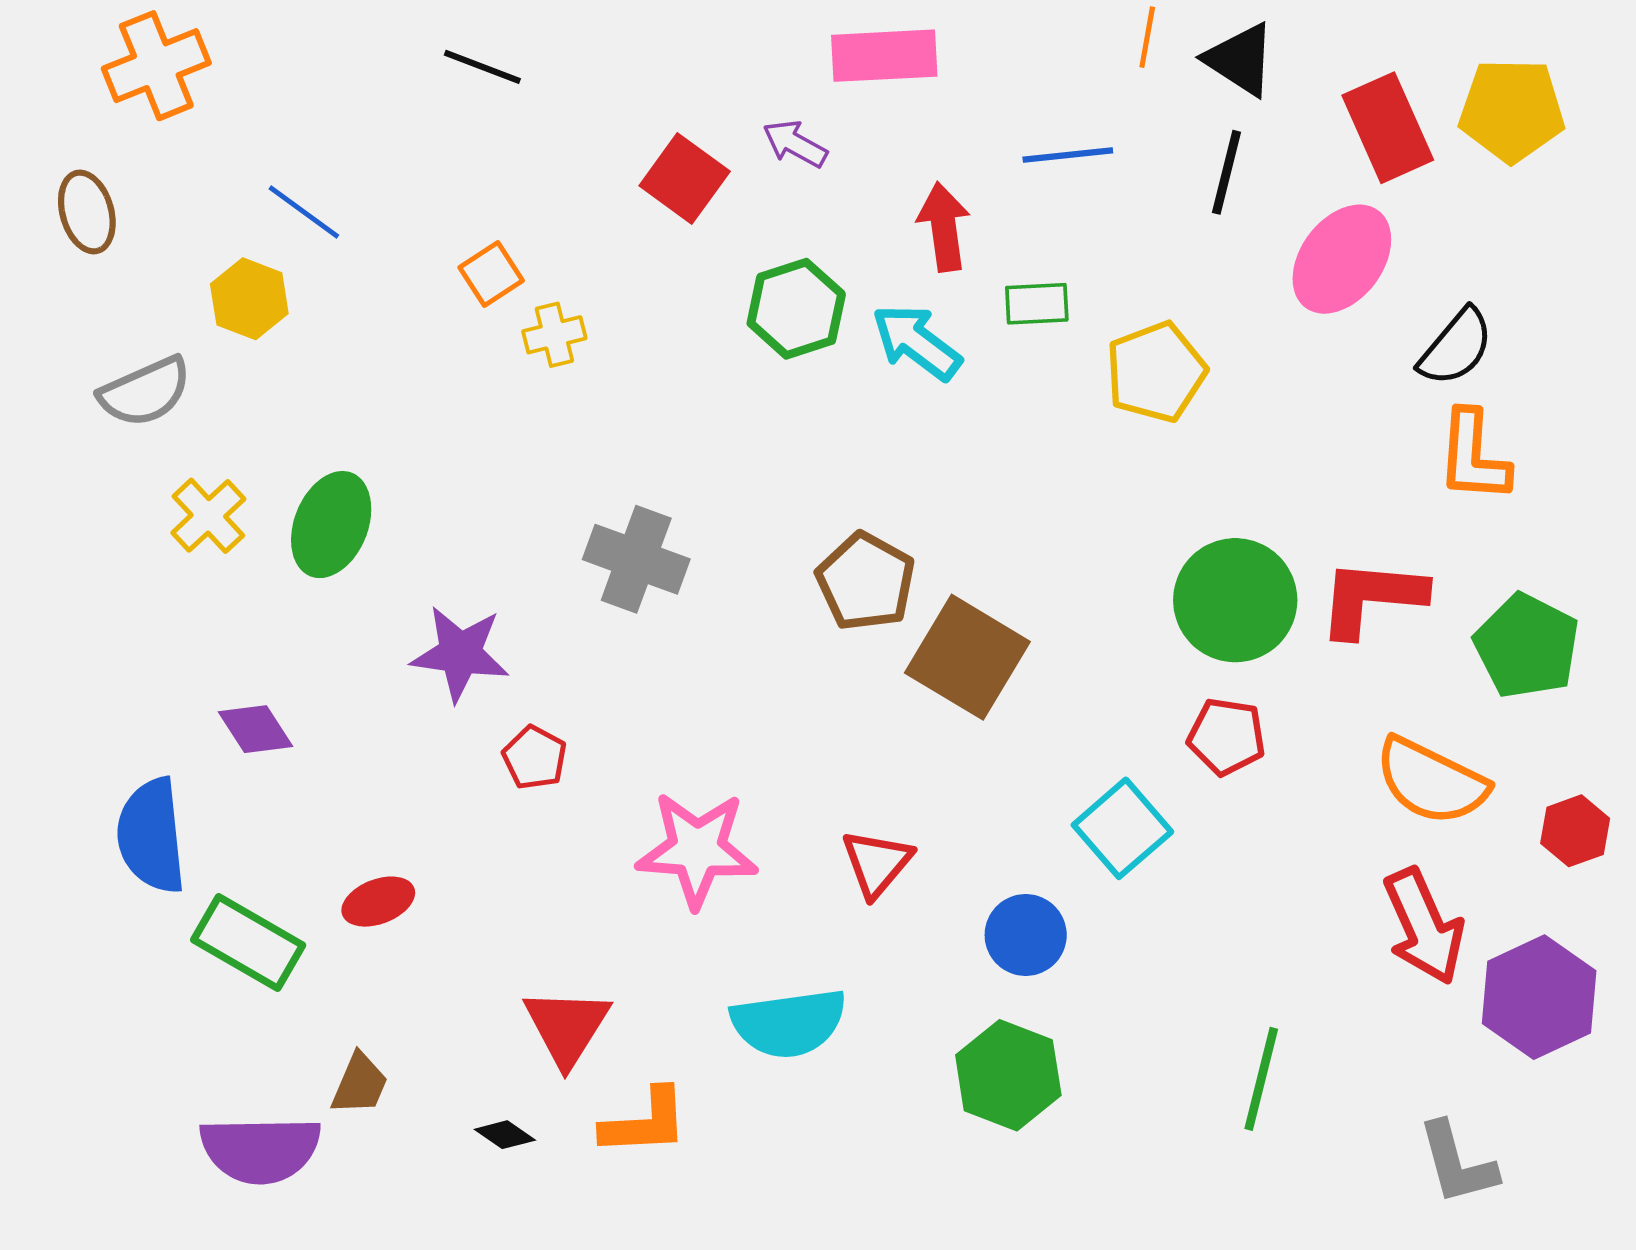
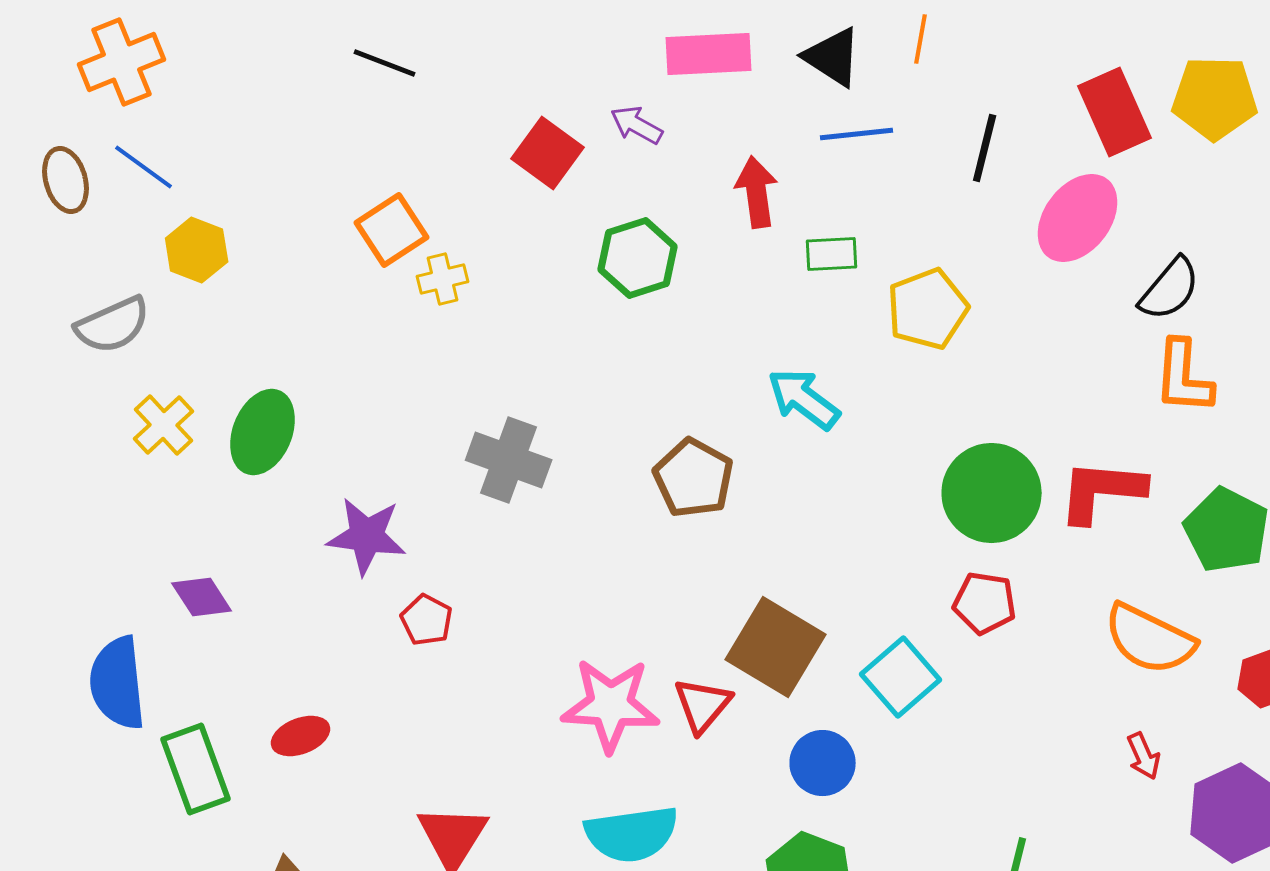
black triangle: (1240, 59) -> (833, 57), moved
blue line: (304, 212) -> (144, 167), moved
orange square: (491, 274) -> (392, 230), size x1.4
cyan arrow: (917, 342) -> (804, 399), moved
brown square: (967, 657) -> (776, 647), moved
pink star: (697, 849) -> (611, 705), moved
red arrow: (1424, 926) -> (1144, 756), size x0.5
green rectangle: (248, 942) -> (196, 769), turned 40

